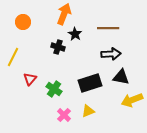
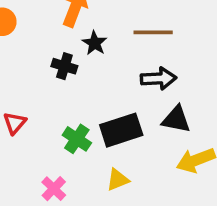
green cross: (54, 89) -> (77, 139), moved
pink cross: (64, 115) -> (54, 189), moved

